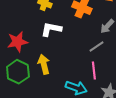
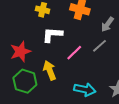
pink line: (94, 71) -> (74, 53), moved, turned 60

